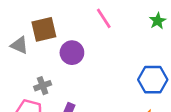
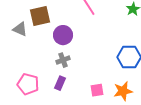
gray cross: (43, 86) -> (63, 60), moved

